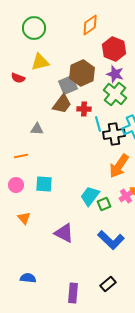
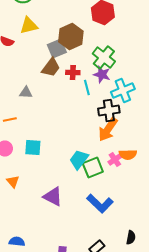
purple star: (115, 74) -> (102, 74), moved
black cross: (114, 134) -> (109, 110), moved
green square: (104, 204) -> (93, 168), size x1.5

